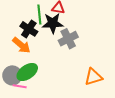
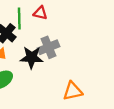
black star: (53, 23) -> (32, 57), moved

